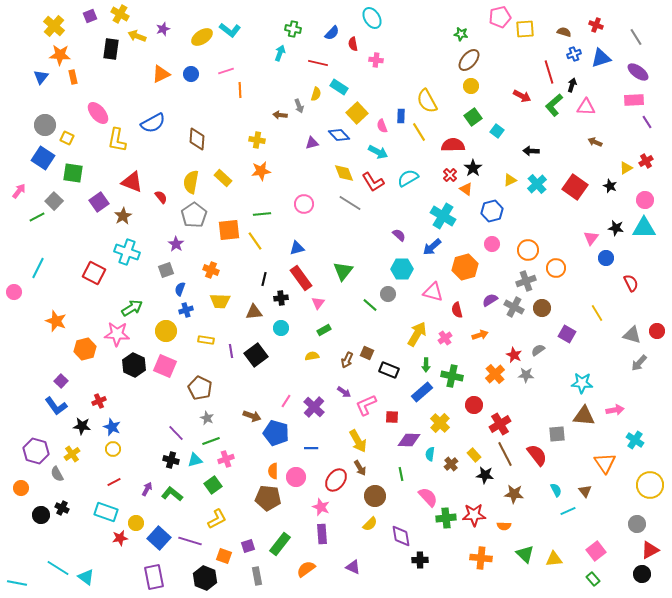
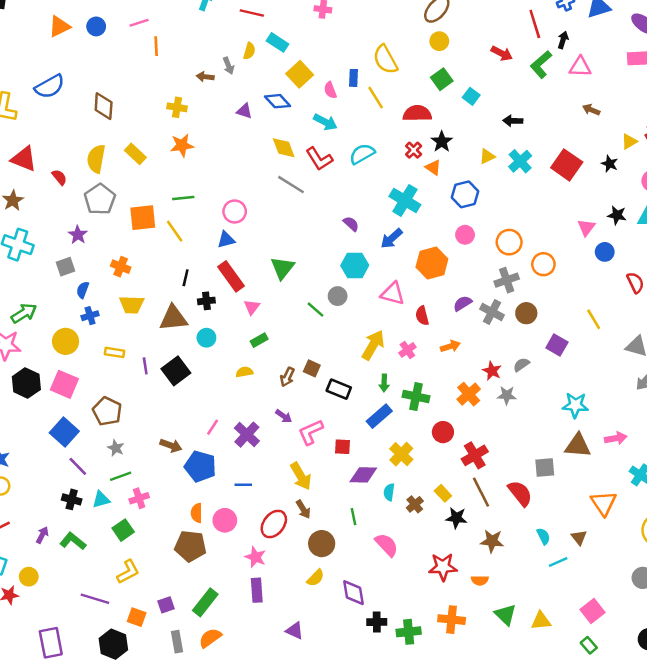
purple triangle: (312, 143) -> (244, 111), turned 32
pink circle: (304, 204) -> (235, 211), moved
brown triangle: (254, 312) -> (173, 318), size x1.4
green cross: (446, 518) -> (409, 632), moved
blue square: (159, 538) -> (64, 432), moved
orange semicircle: (306, 569) -> (210, 638), moved

